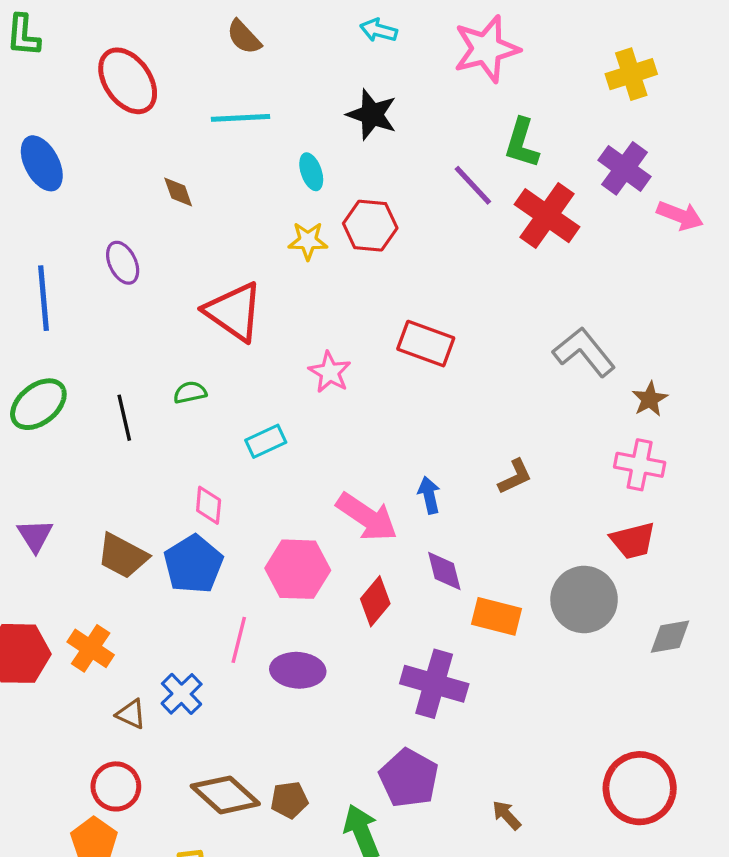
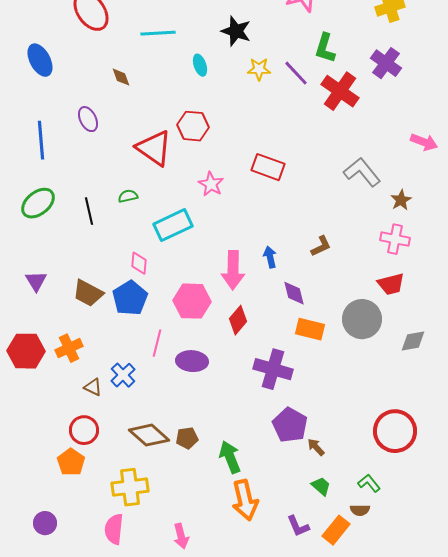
pink arrow: (680, 216) -> (424, 142), moved
red hexagon: (370, 226) -> (193, 126), moved
yellow star: (308, 241) -> (259, 69), moved
cyan rectangle: (266, 441) -> (173, 225), size x1.6
pink arrow: (367, 517) -> (233, 270), turned 57
purple diamond: (444, 571) -> (294, 293), moved
orange cross: (91, 648) -> (69, 348), turned 32
purple pentagon: (409, 778) -> (290, 425), moved

